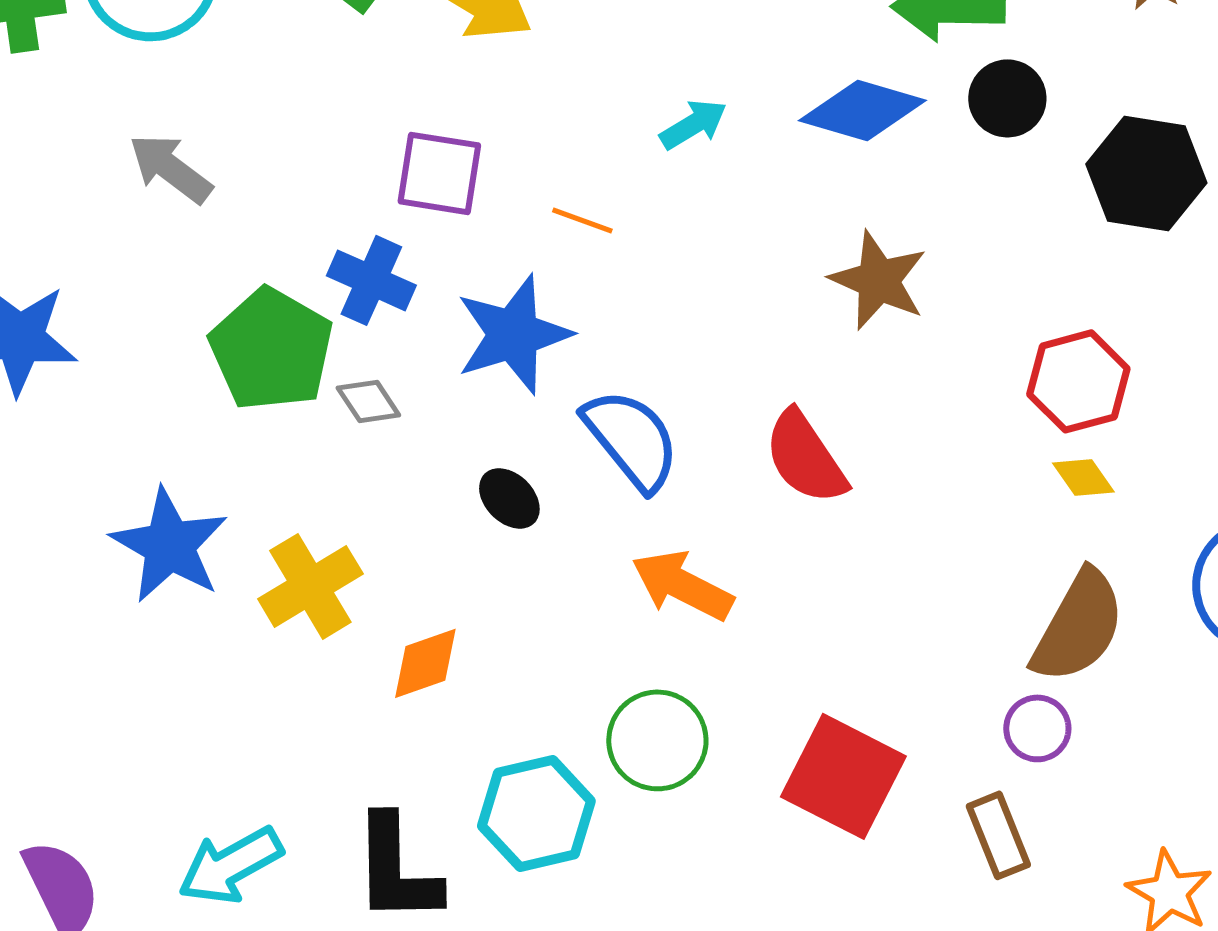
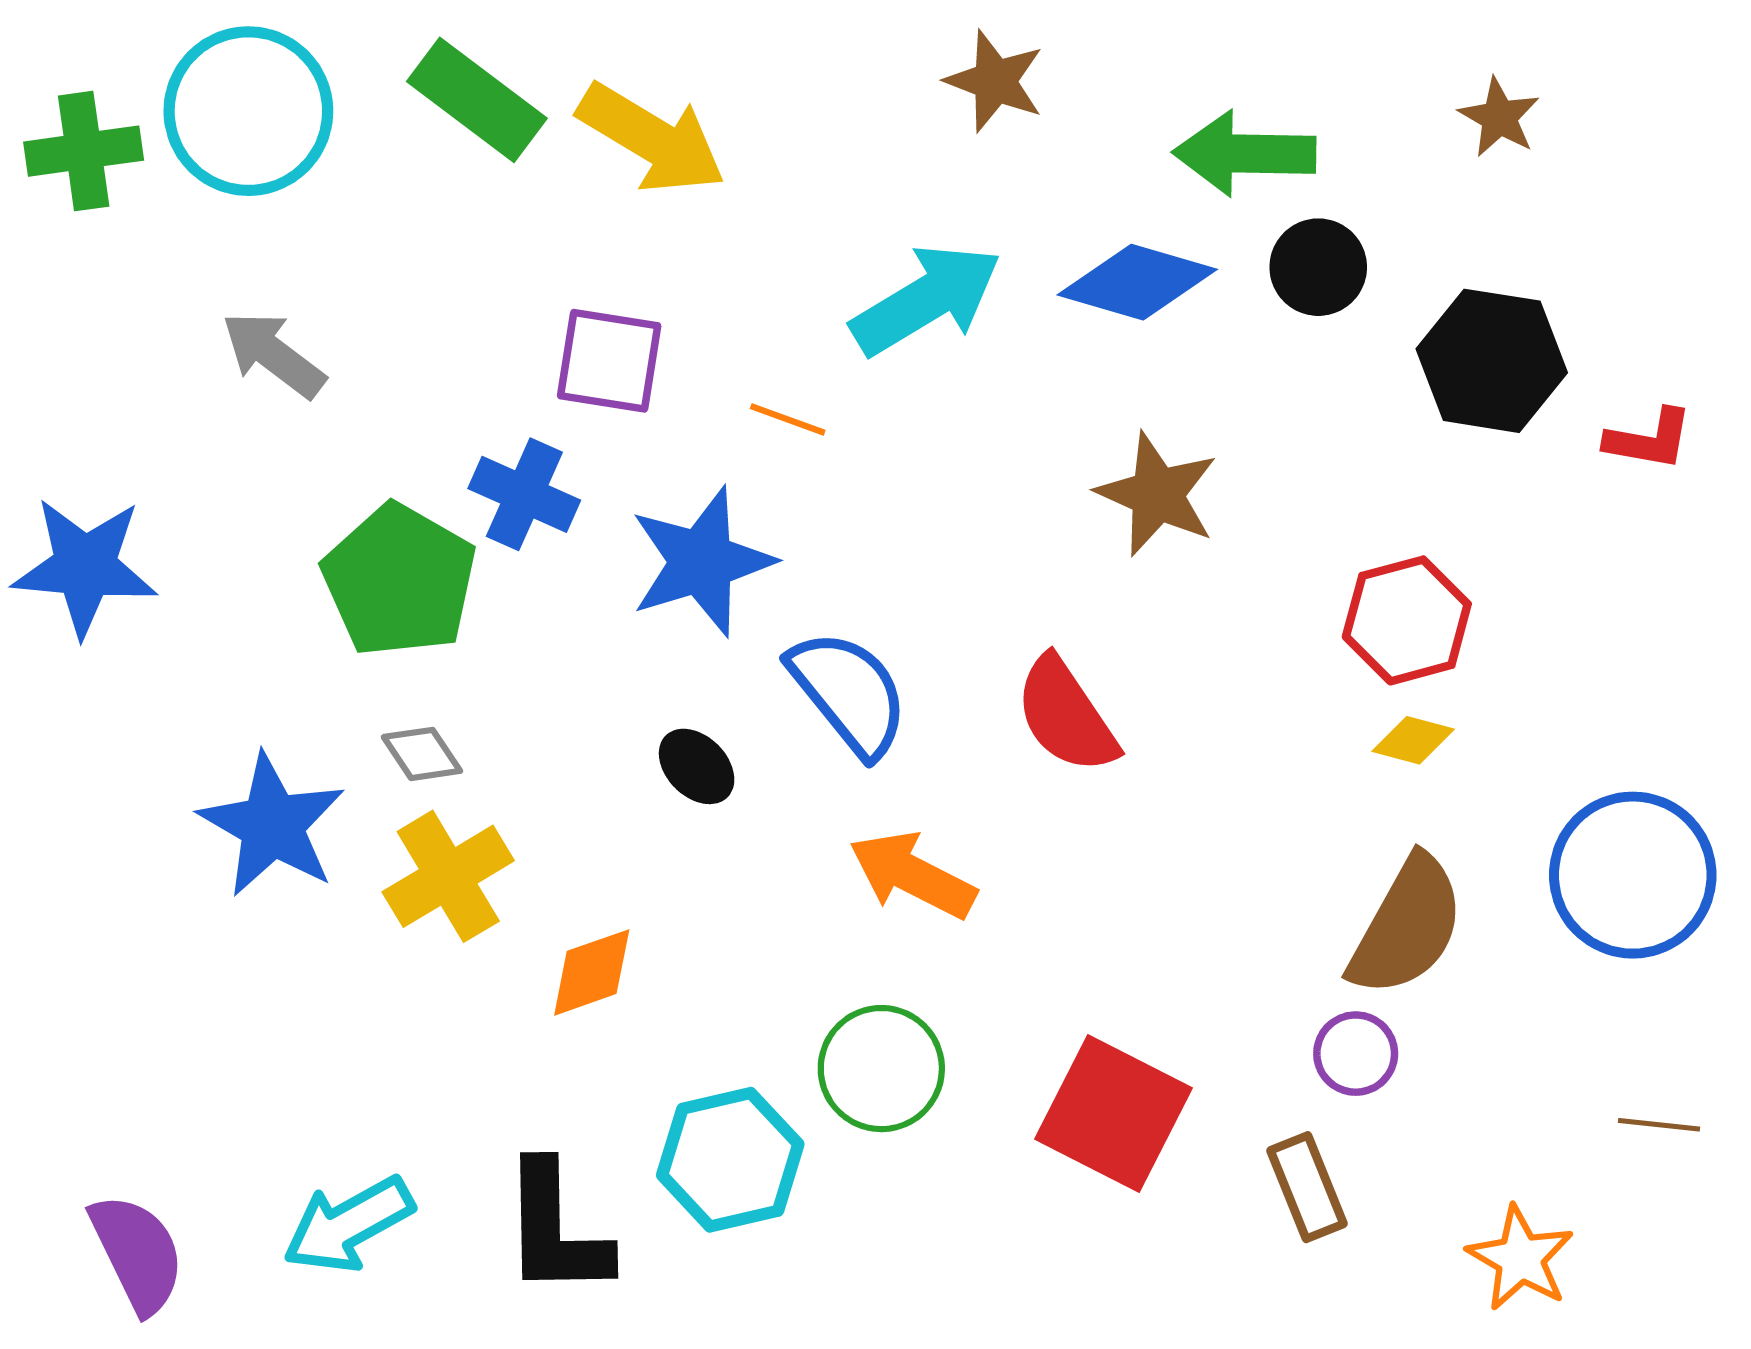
cyan arrow: (693, 124) -> (926, 300), size x1.8
gray diamond: (368, 401) -> (422, 754), moved
yellow diamond: (1083, 477) -> (1413, 740), turned -40

